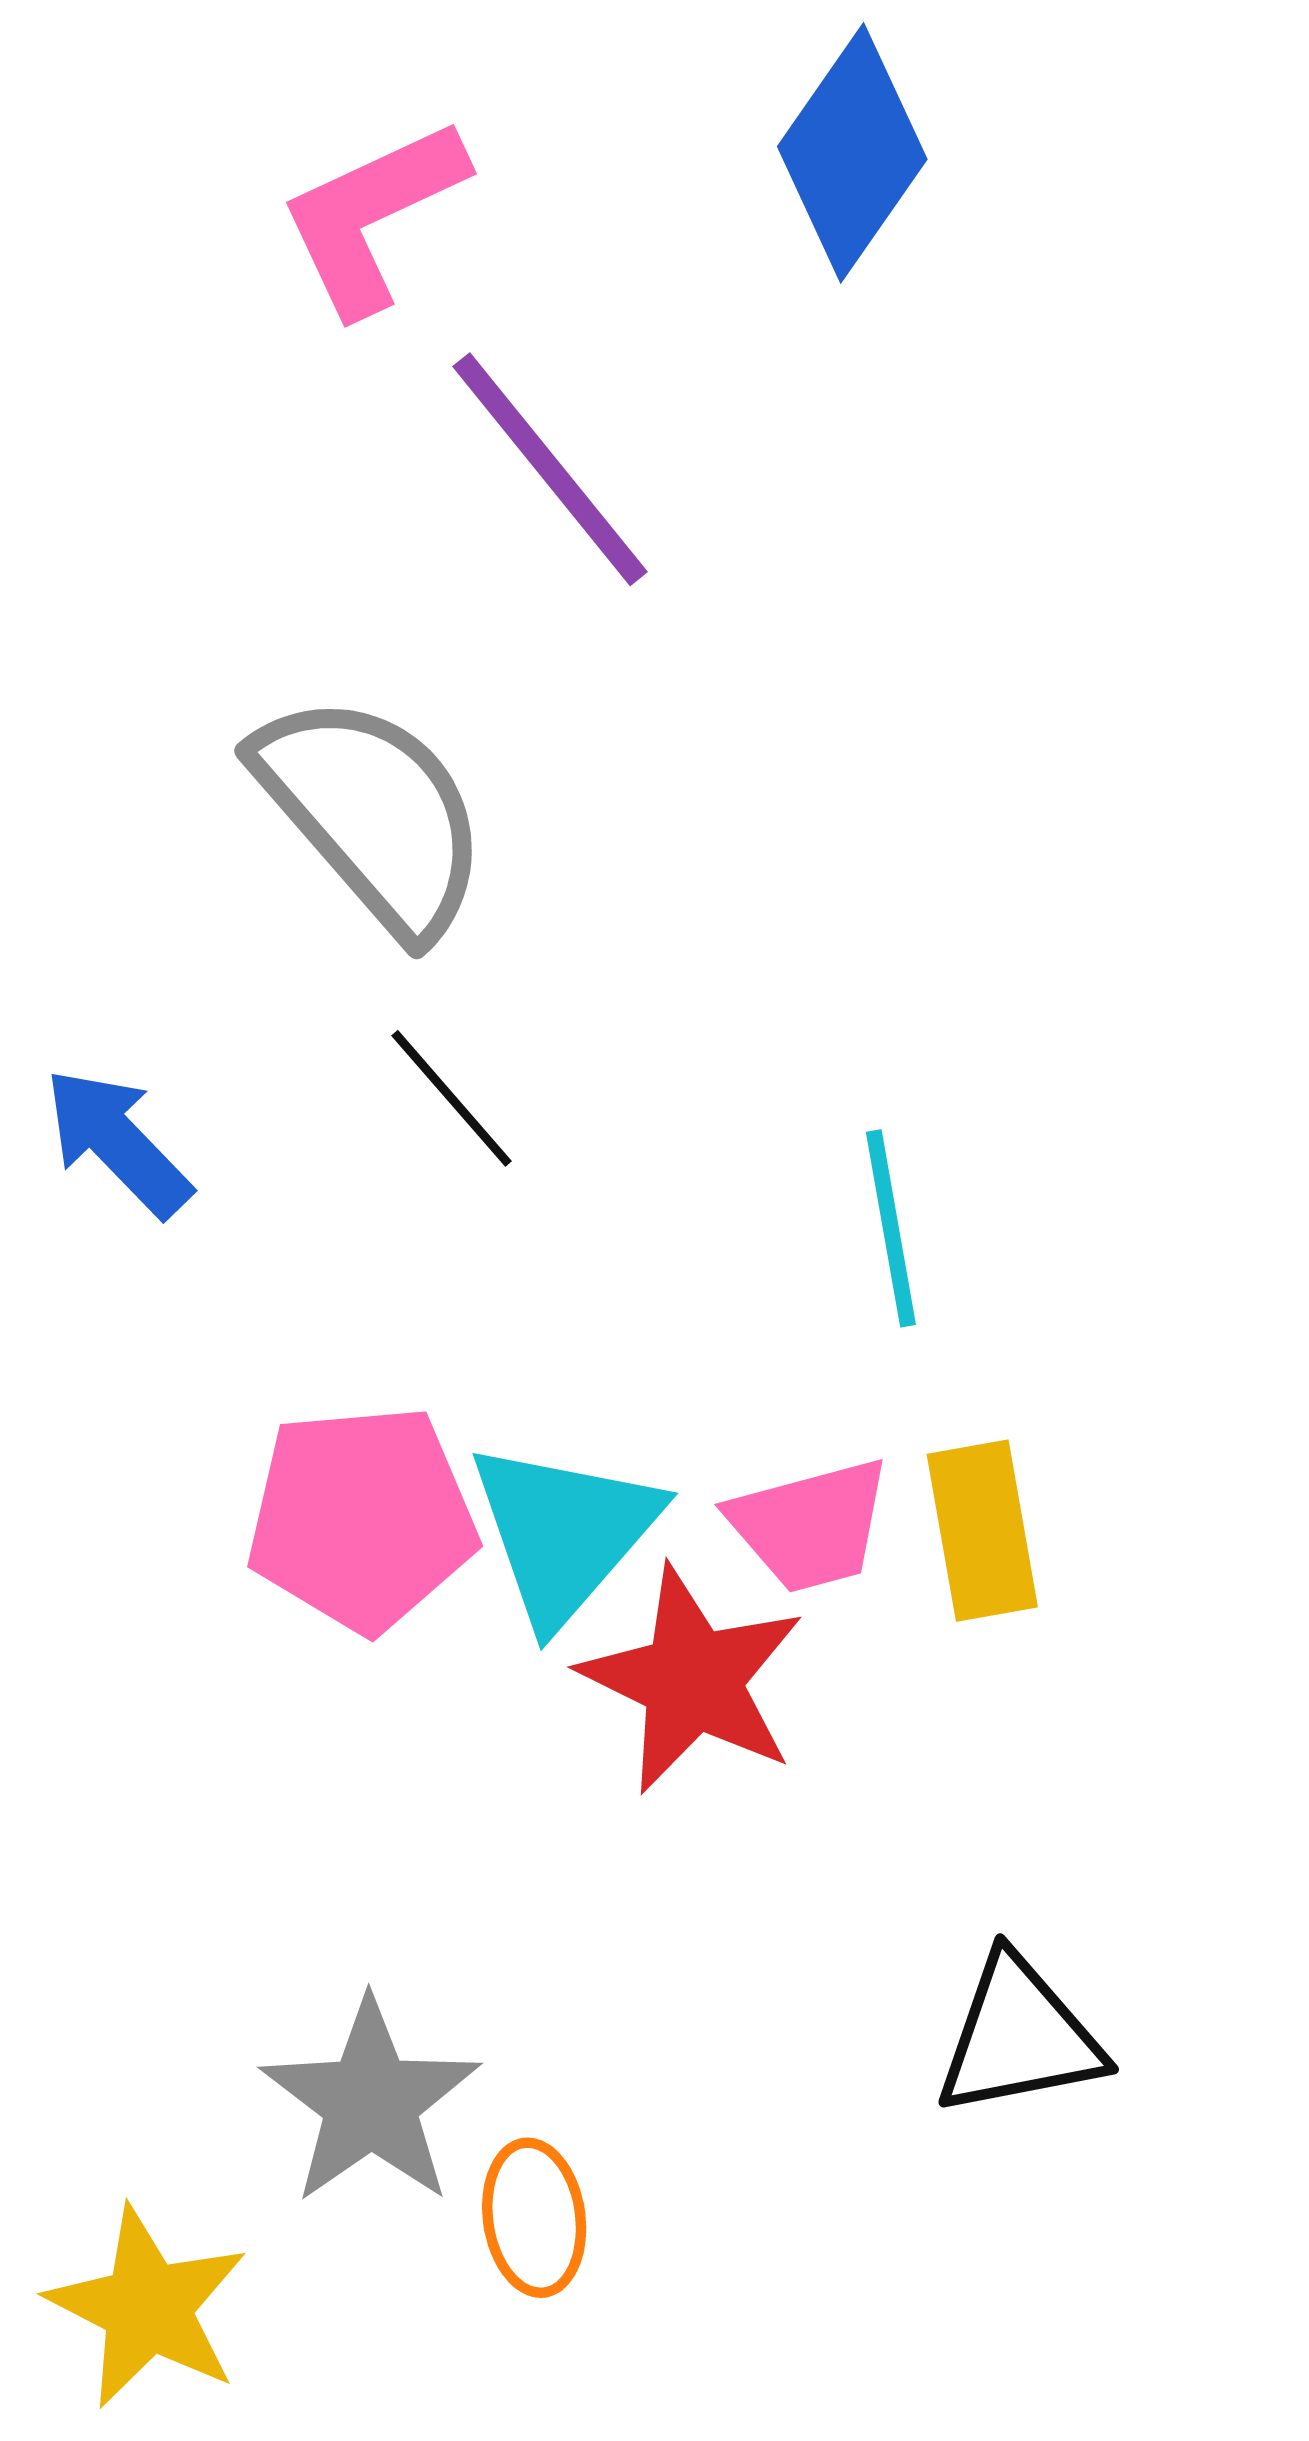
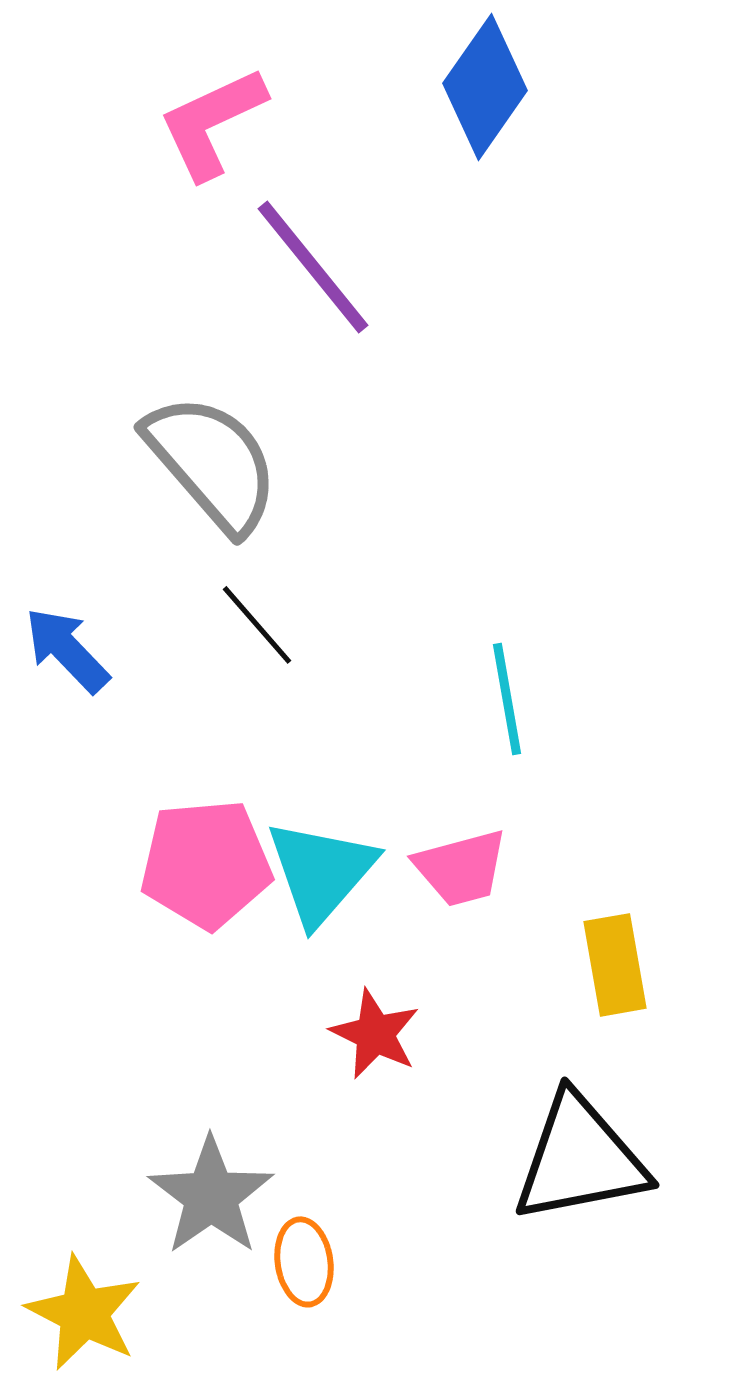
yellow rectangle: (982, 1531) -> (615, 965), moved
red star: (692, 1680) -> (375, 1034), moved, size x0.7
black triangle: (1019, 2037) -> (580, 1159), size x1.4

